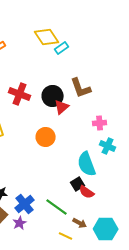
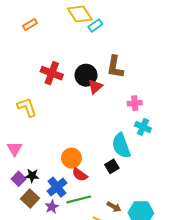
brown L-shape: (81, 88) -> (115, 67), turned 30
orange circle: (46, 137) -> (71, 158), moved
red semicircle: (87, 192) -> (80, 175), moved
green line: (57, 207) -> (79, 199), moved, turned -50

